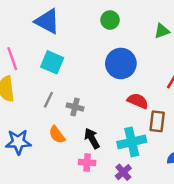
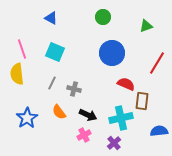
blue triangle: (47, 21) -> (51, 18), size x0.6
black arrow: (92, 138) -> (88, 115), turned 144
blue star: (18, 142) -> (27, 118), turned -30
pink cross: (87, 162) -> (84, 135), turned -32

